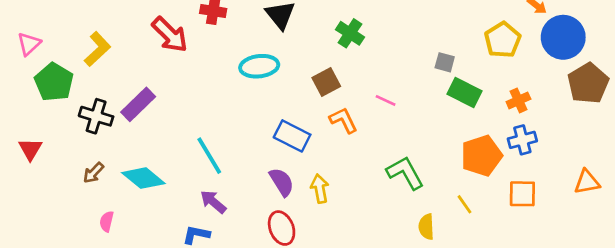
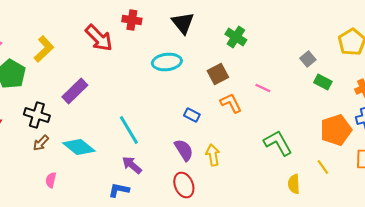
gray square: (445, 62) -> (308, 59), turned 35
green rectangle: (464, 93) -> (323, 82), size x0.7
black cross: (96, 116) -> (37, 115), moved
blue rectangle: (292, 136) -> (192, 115), size x0.6

